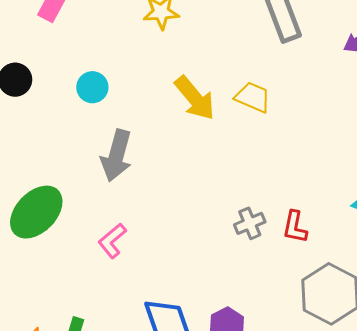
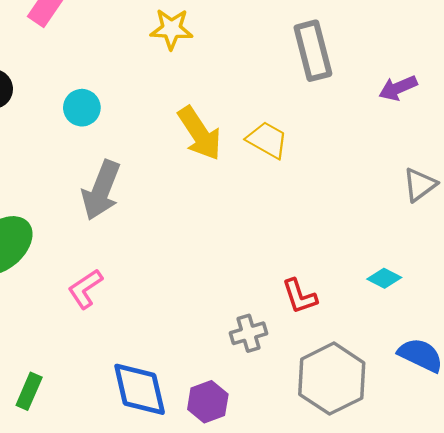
gray cross: (250, 223) -> (248, 333), moved
red L-shape: (295, 227) -> (299, 296), turned -36

